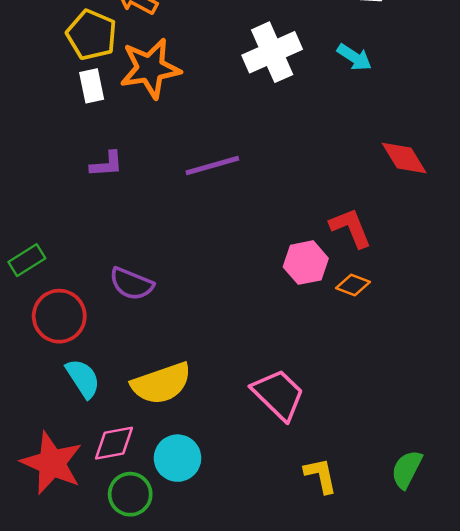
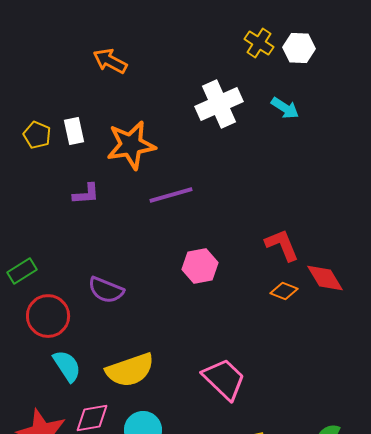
yellow pentagon: (92, 35) -> (37, 135), moved, size x0.7
orange star: (150, 68) -> (131, 145), moved
red diamond: (404, 158) -> (325, 278), moved
pink hexagon: (306, 263) -> (200, 266), moved

